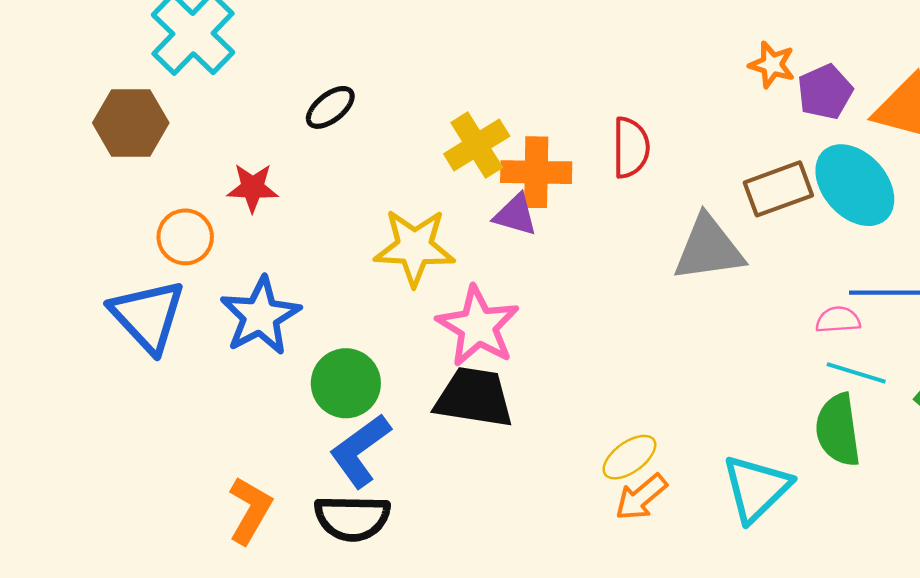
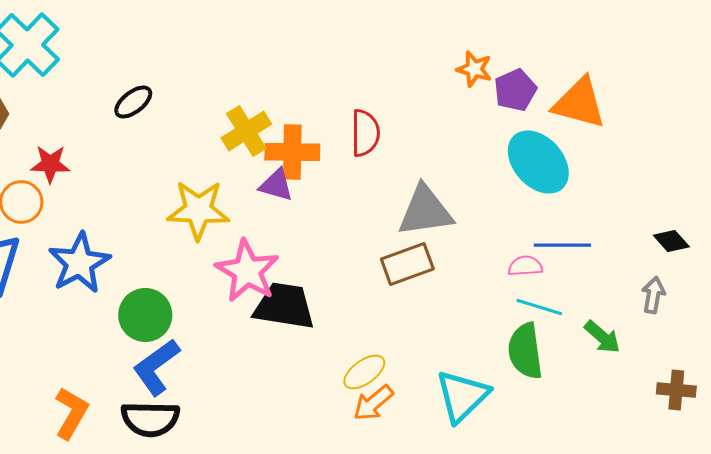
red star: (253, 188) -> (50, 164), moved
brown rectangle: (778, 189) -> (407, 264), moved
black trapezoid: (474, 398) -> (284, 306), moved

